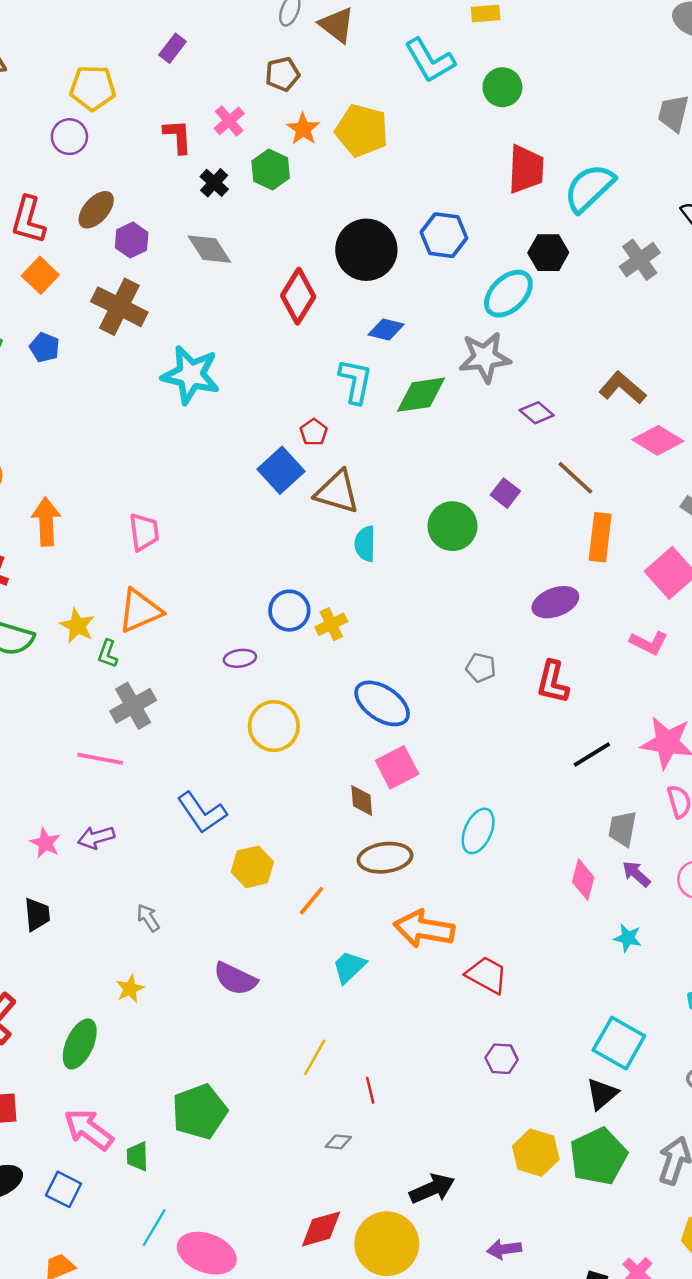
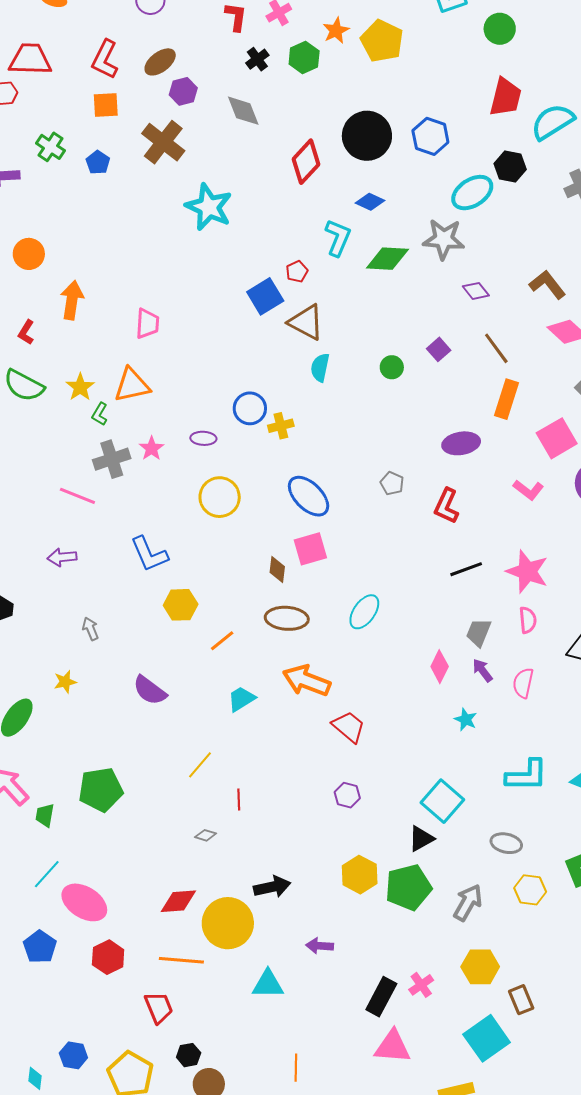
orange square: (40, 275) -> (106, 105), turned 32
green circle: (453, 526) -> (392, 367), size x0.6
pink star: (45, 843) -> (152, 448), moved

